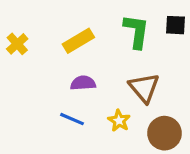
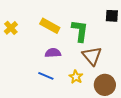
green L-shape: (136, 31) -> (80, 31), moved
yellow rectangle: (78, 41) -> (50, 26), turned 60

